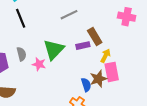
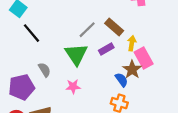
gray line: (69, 15) -> (87, 30), moved
purple rectangle: (83, 46) -> (106, 49), moved
pink star: (39, 64) -> (73, 87), moved

